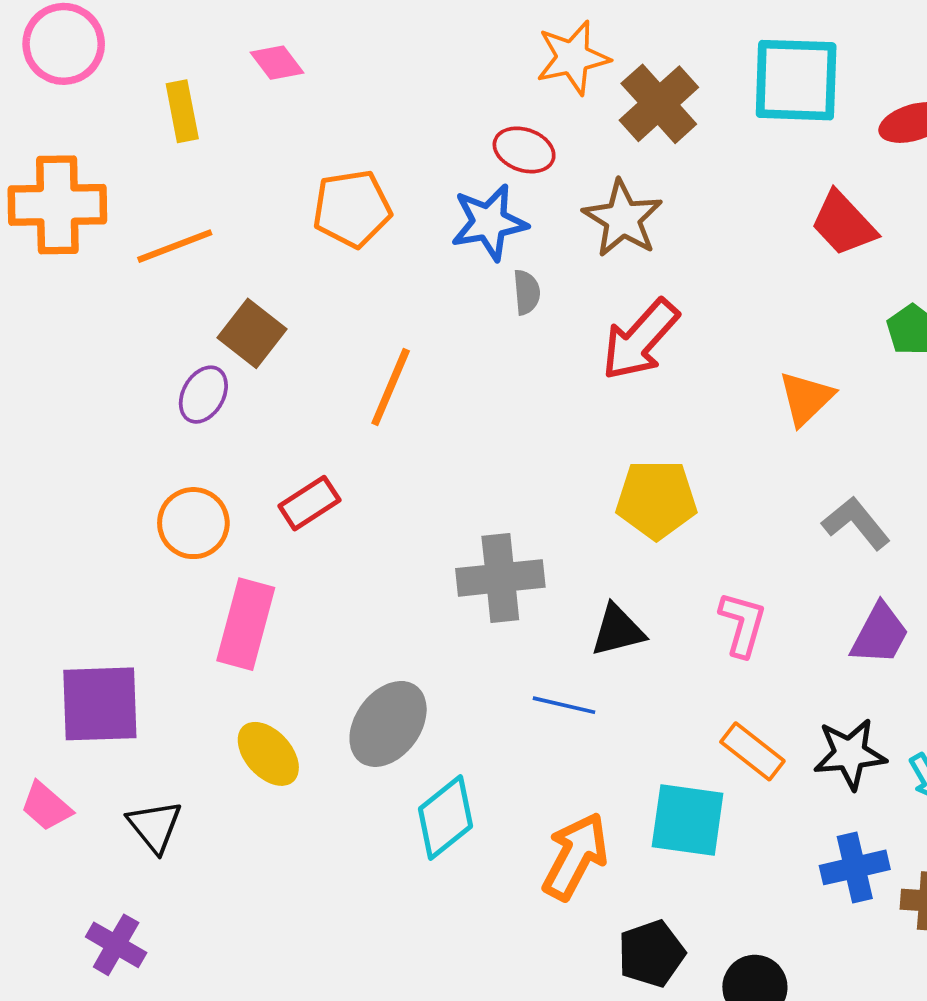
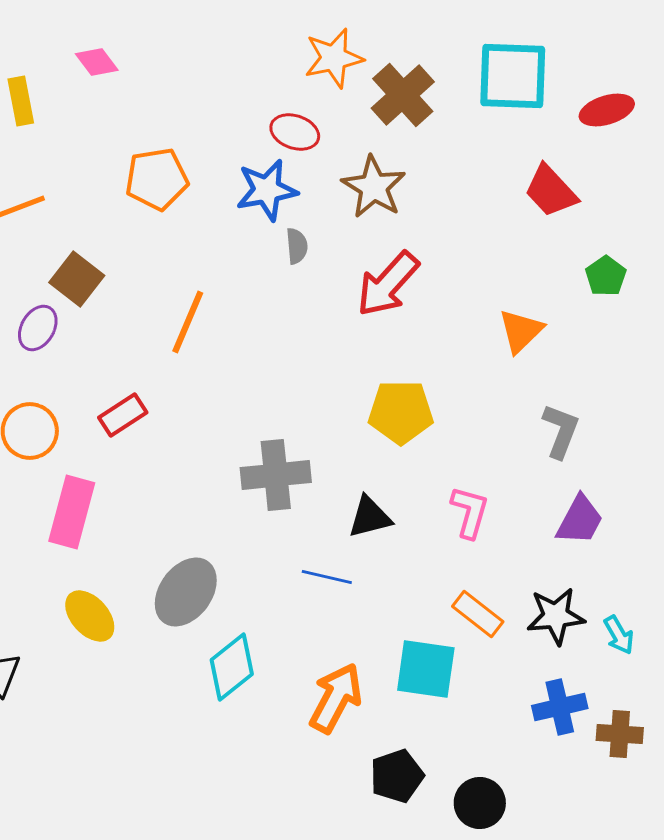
gray L-shape: (856, 523) -> (561, 431), turned 60

